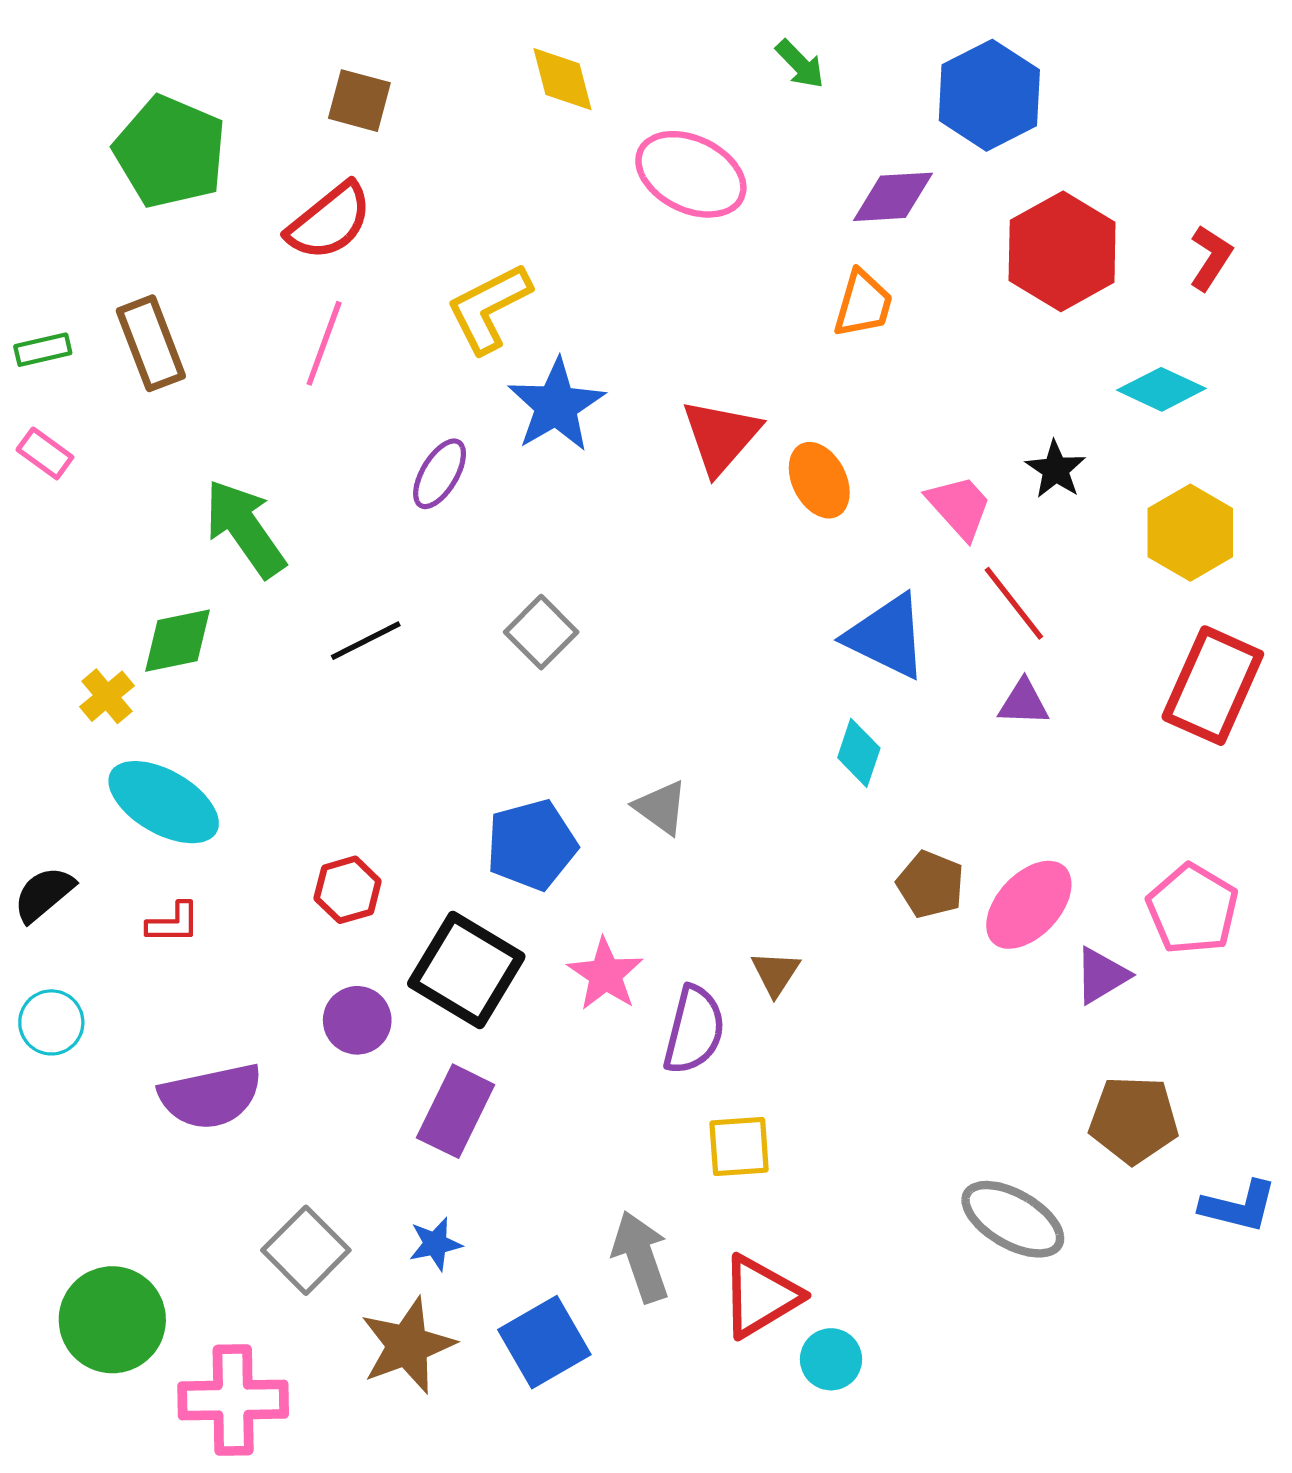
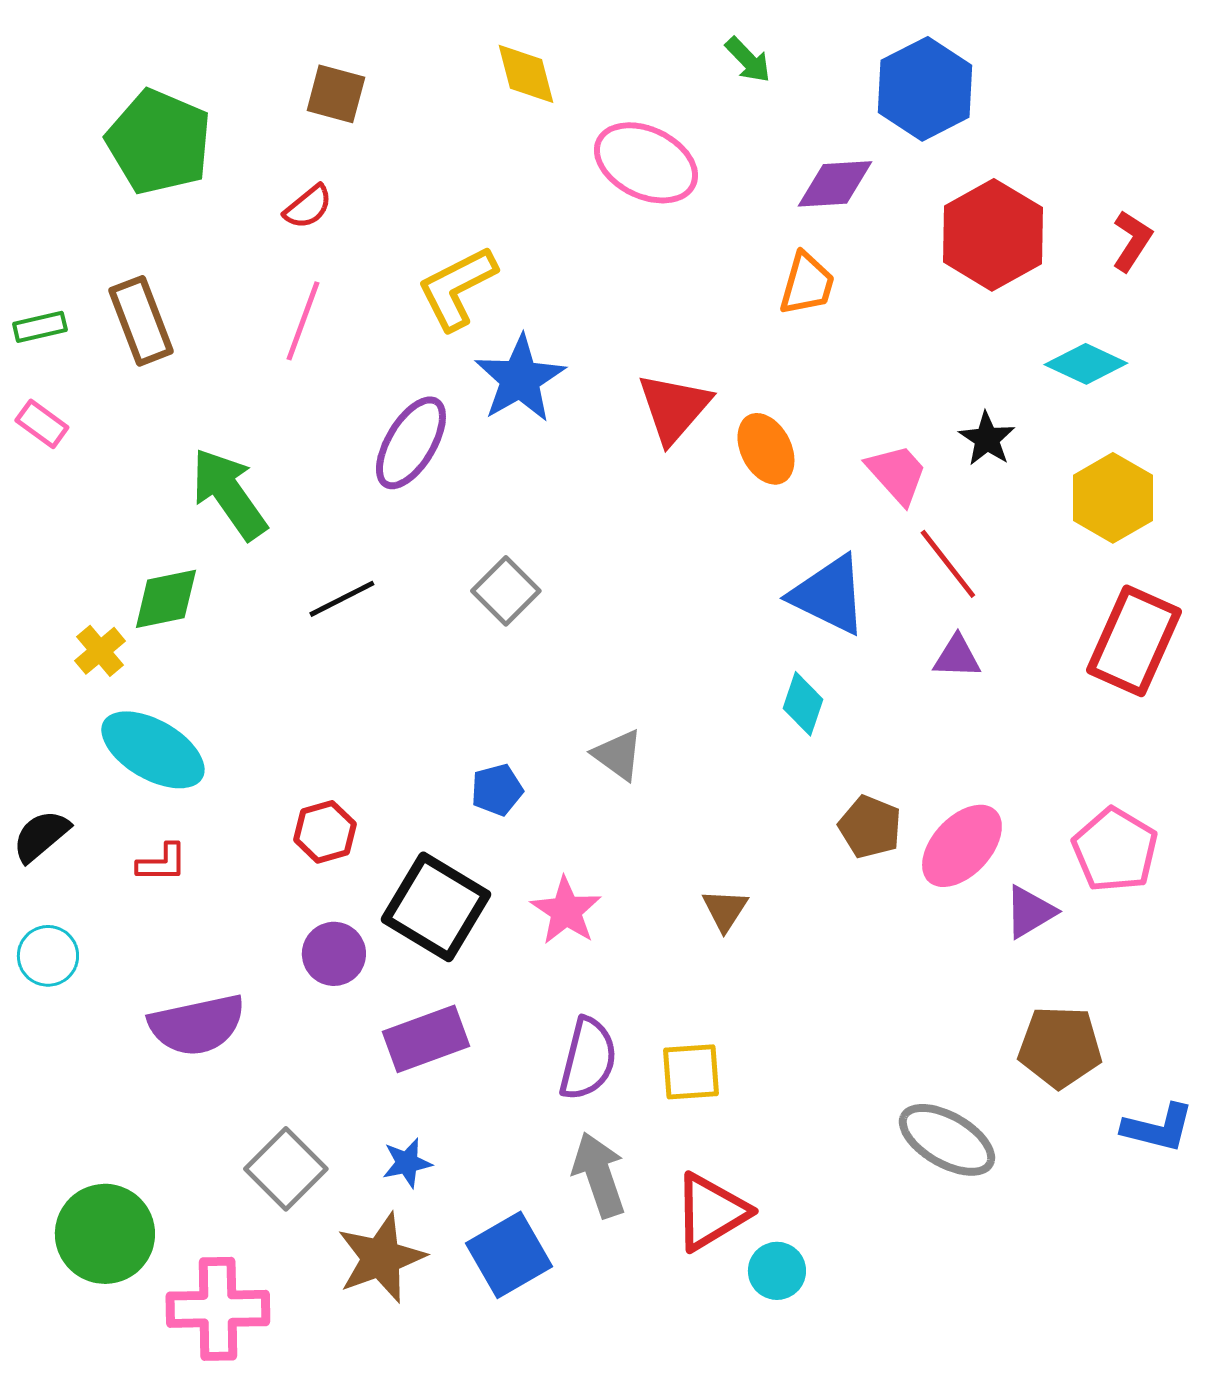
red semicircle: (329, 221) -> (308, 207), size x0.6
purple ellipse: (440, 474) -> (411, 443), size x1.4
blue pentagon: (532, 845) -> (497, 790), size x0.6
purple semicircle: (694, 1030) -> (588, 1059), moved
purple rectangle: (456, 1111) -> (426, 1039), turned 44

